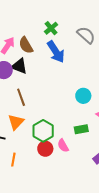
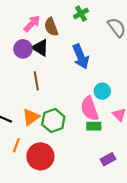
blue arrow: (56, 52) -> (81, 57), moved
orange triangle: (16, 122) -> (31, 117), moved
pink semicircle: (63, 146) -> (89, 109), moved, size x1.6
red circle: (45, 149) -> (40, 156), moved, size x1.6

